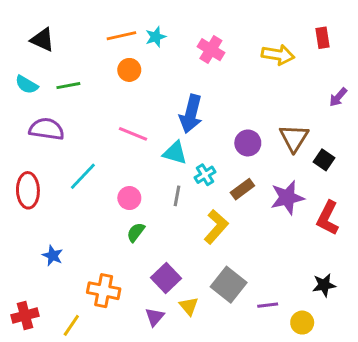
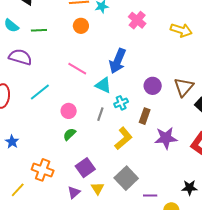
brown rectangle: (242, 189) -> (145, 116), turned -42
purple star: (287, 198) -> (166, 138), moved

